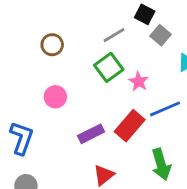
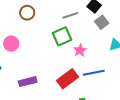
pink circle: (55, 97) -> (11, 44), moved
purple rectangle: (91, 134) -> (28, 82), moved

